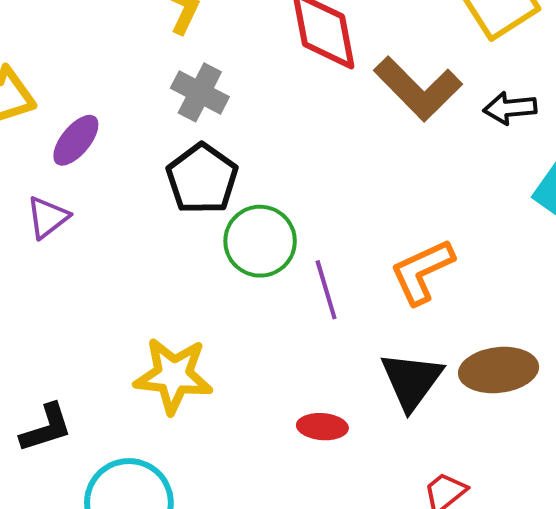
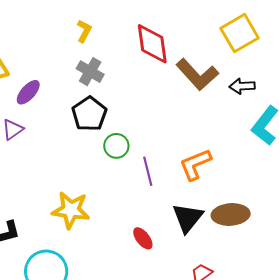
green circle: (260, 241) -> (116, 146), size x0.7
red ellipse: (322, 427) -> (143, 238), turned 45

